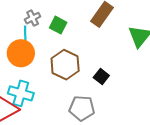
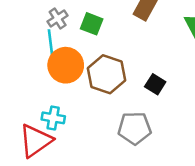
orange circle: (21, 53) -> (66, 65), moved
cyan cross: (21, 93) -> (53, 118), size x0.7

